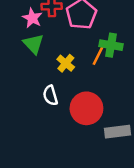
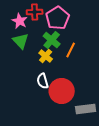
green cross: (111, 45) -> (52, 40), moved, turned 30
white semicircle: (50, 95) -> (43, 81), moved

